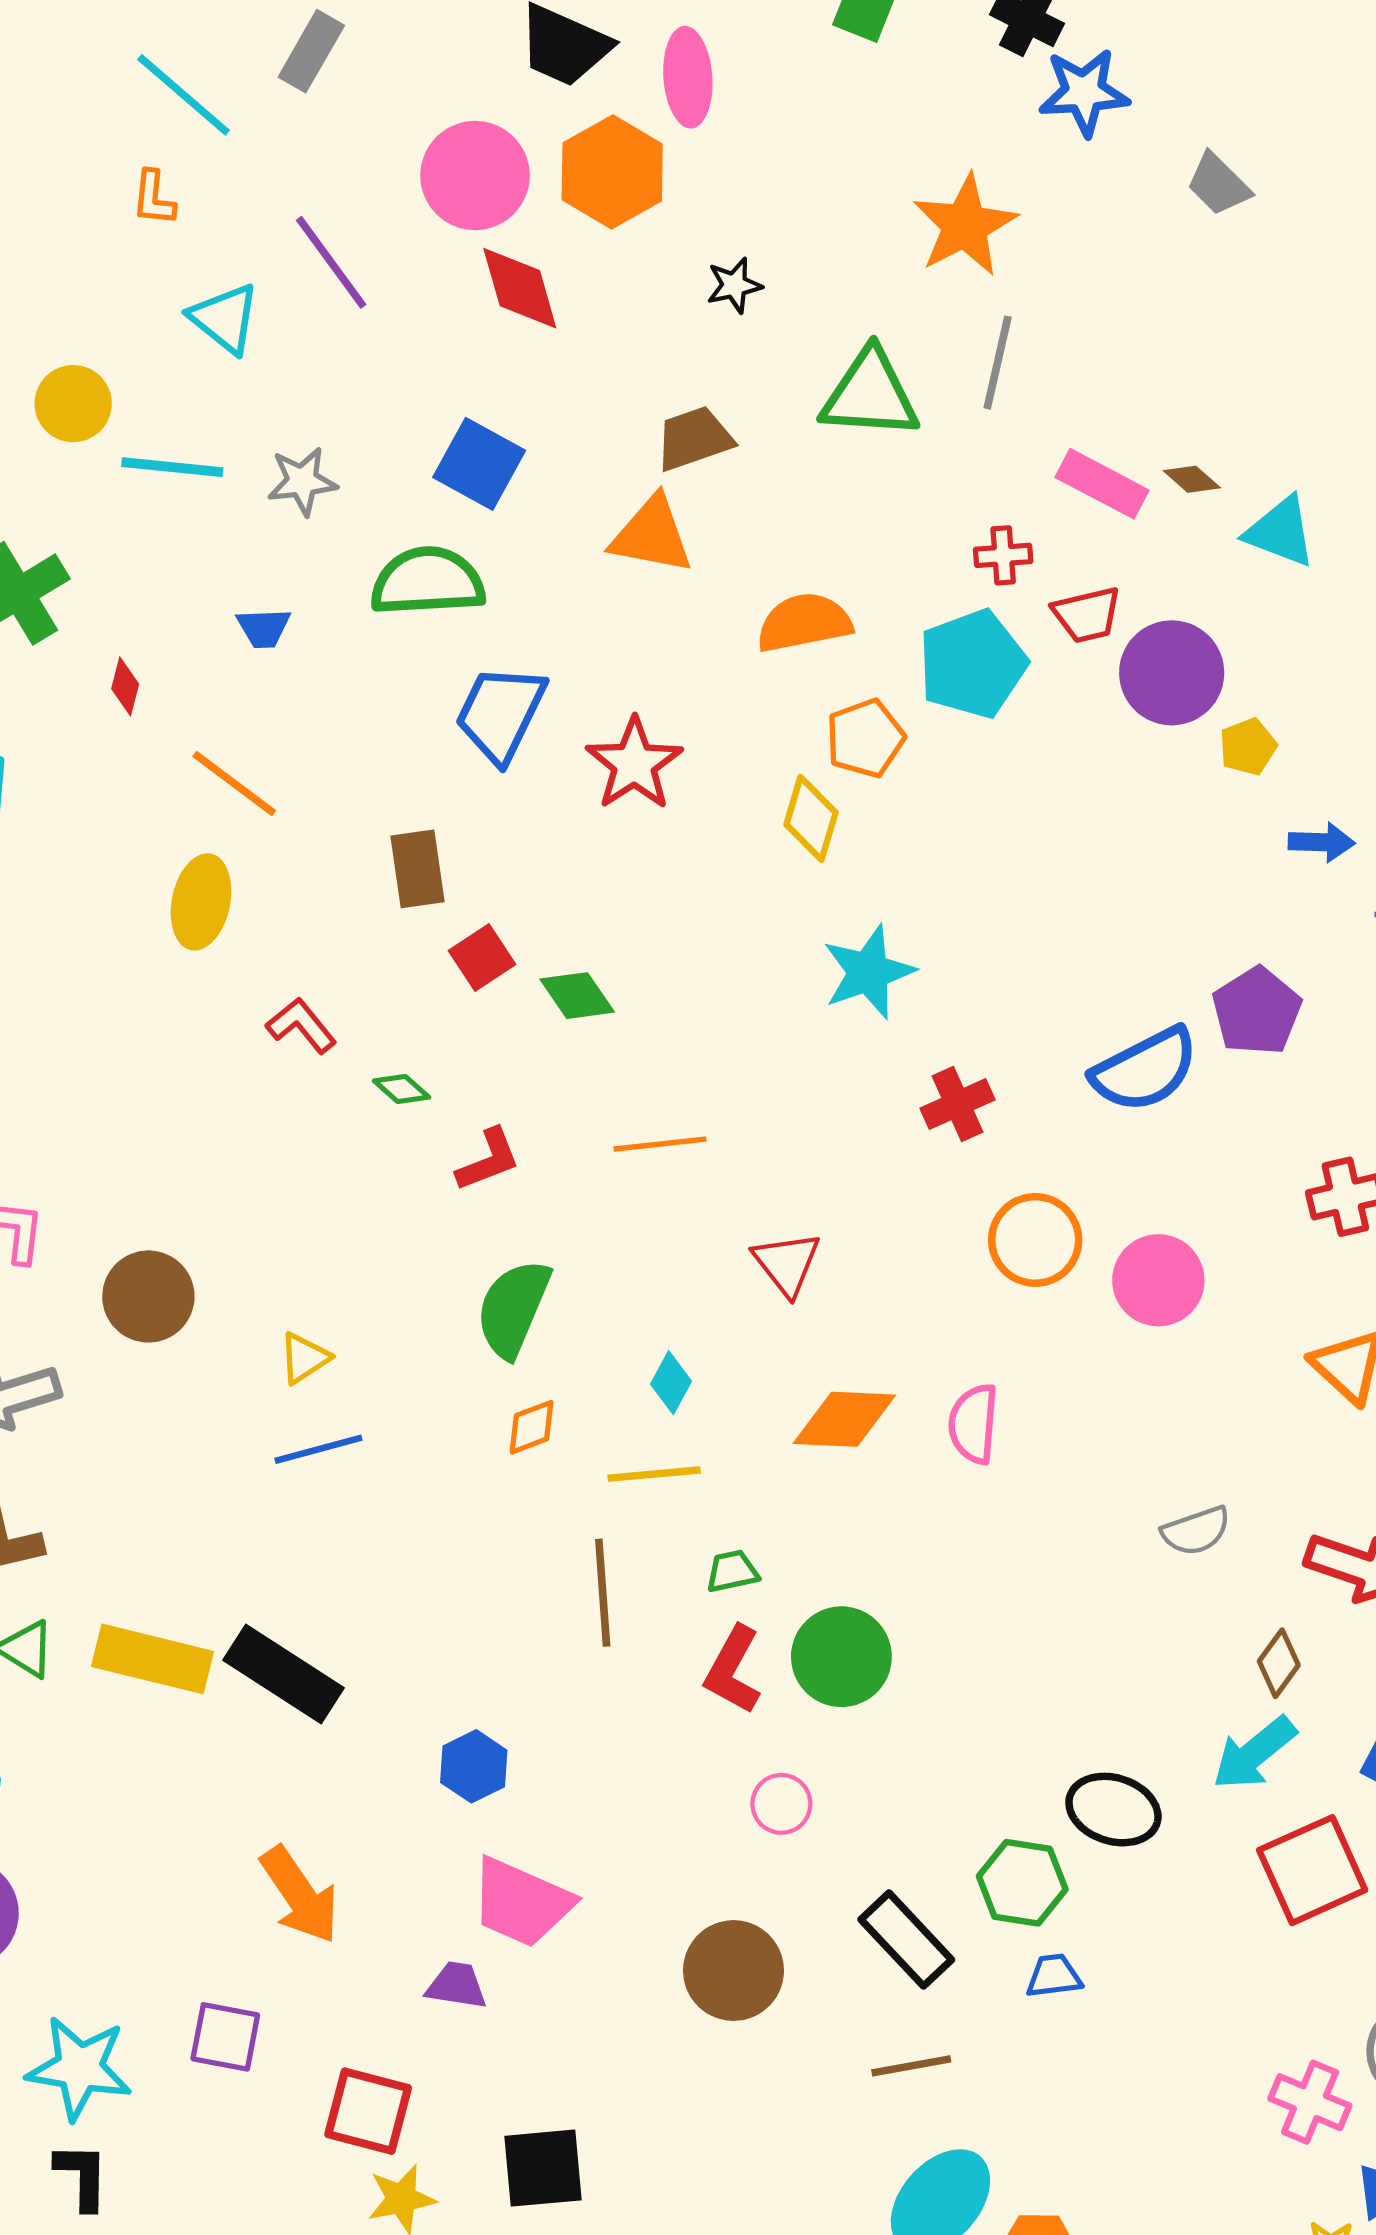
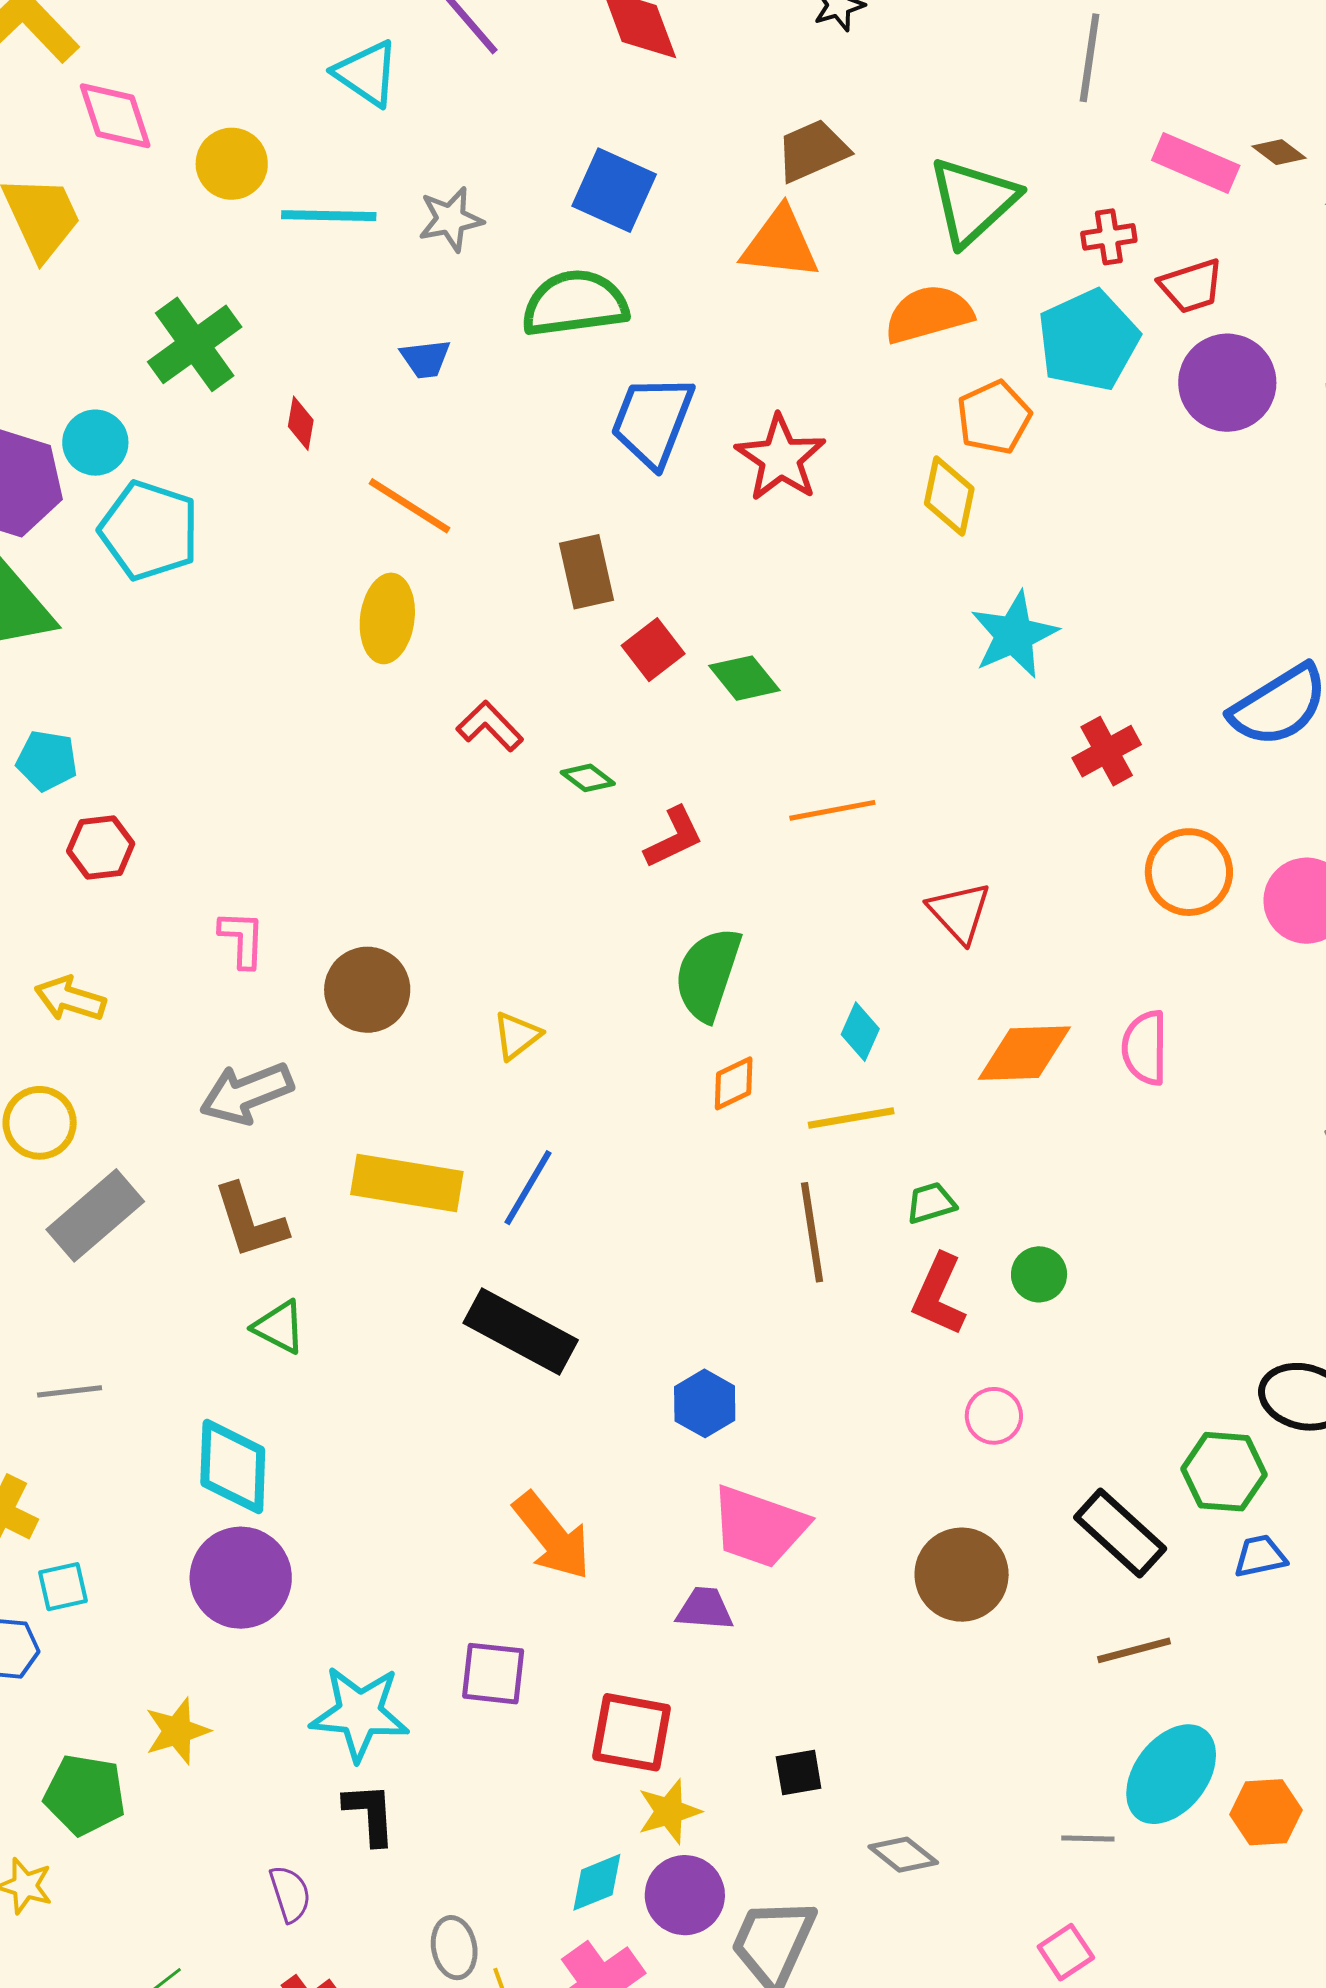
green triangle: (870, 394) -> (973, 201), moved, turned -42
purple circle: (1172, 673) -> (1227, 383), moved
blue line: (318, 1449) -> (528, 1188), moved, turned -40
green circle: (841, 1657) -> (1039, 1274), size x0.6
yellow rectangle: (152, 1659) -> (407, 1183), moved
black square: (543, 2168) -> (799, 1772), size x0.6

